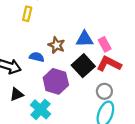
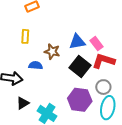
yellow rectangle: (27, 14) -> (25, 36), moved
purple hexagon: (56, 81) -> (80, 100), moved

